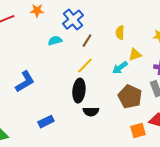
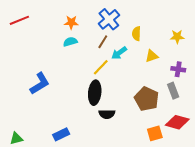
orange star: (37, 11) -> (71, 22), moved
blue cross: (73, 20) -> (109, 19), moved
cyan arrow: (120, 68) -> (119, 53), moved
blue rectangle: (46, 122) -> (61, 134), moved

